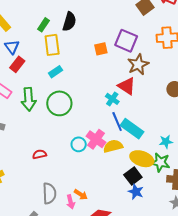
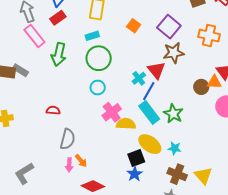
orange square: (101, 49) -> (134, 26), moved, turned 32
green circle: (59, 103) -> (99, 58), moved
blue line: (117, 121) -> (149, 91), moved, turned 36
cyan star: (166, 142) -> (175, 148), moved
cyan circle: (79, 144) -> (98, 88), moved
green star: (160, 162) -> (173, 114), moved
gray semicircle: (49, 193) -> (68, 139), moved

